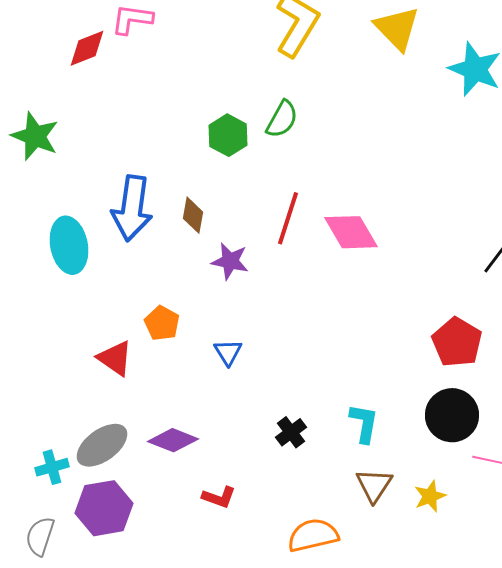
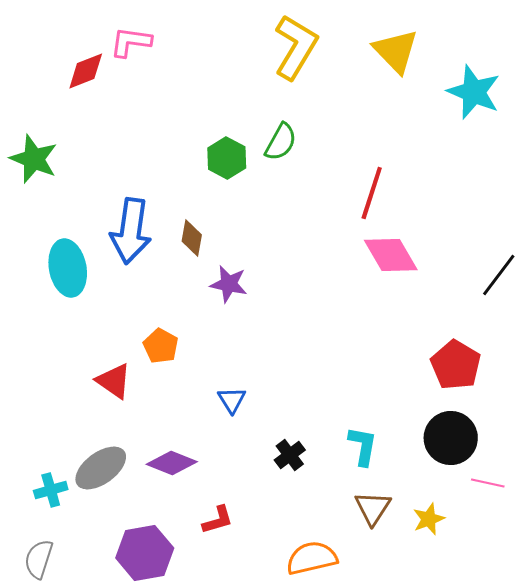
red line: (288, 218) -> (372, 193), moved
pink diamond: (351, 232) -> (391, 255), moved
blue triangle: (228, 352) -> (232, 400), moved
red L-shape: (219, 497) -> (218, 520), turned -36
purple hexagon: (104, 508) -> (145, 553), moved

